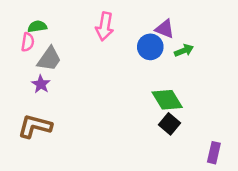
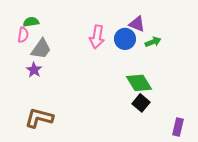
pink arrow: (105, 26) -> (97, 37), moved
brown L-shape: (35, 126) -> (39, 118), moved

